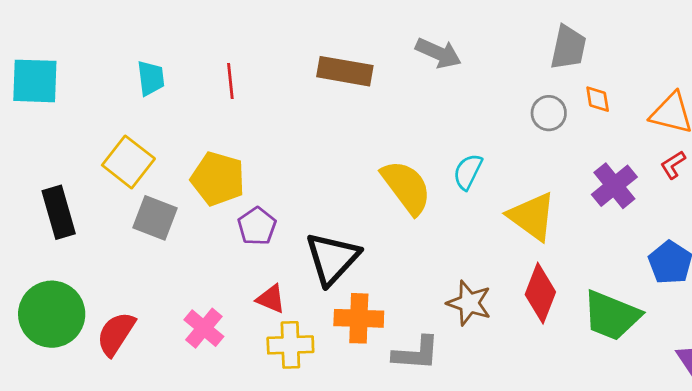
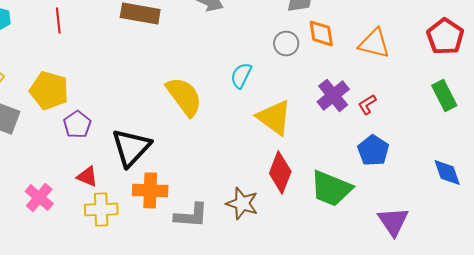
orange diamond: (598, 99) -> (321, 33), size x1.4
red L-shape: (673, 165) -> (367, 104), moved
cyan semicircle: (468, 172) -> (241, 75), moved
brown star: (469, 303) -> (242, 203), moved

